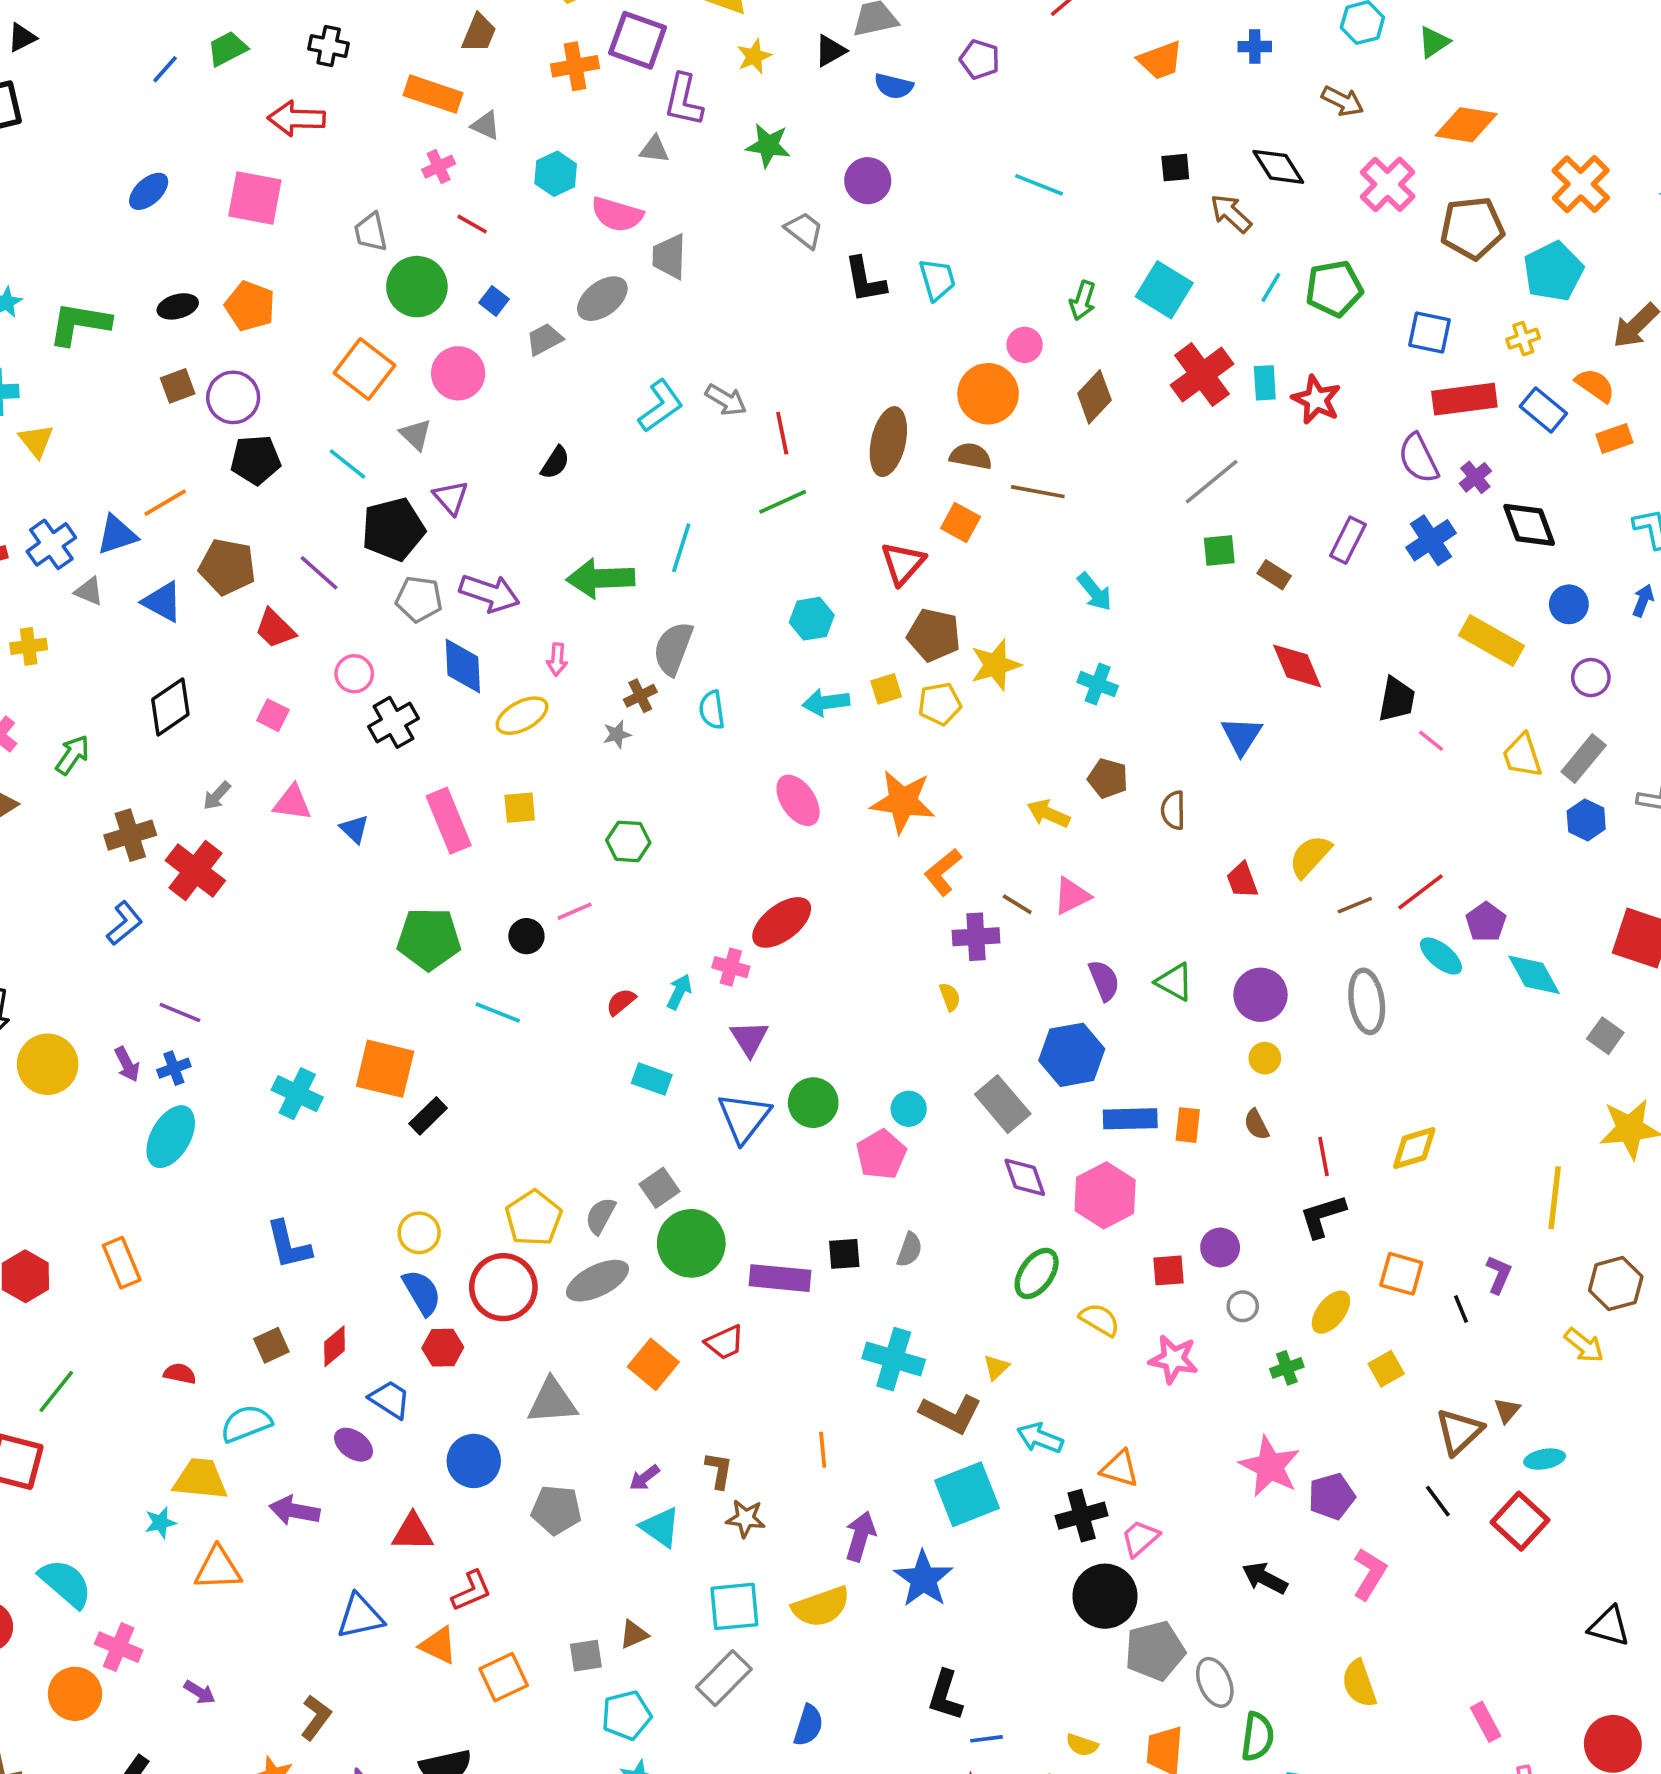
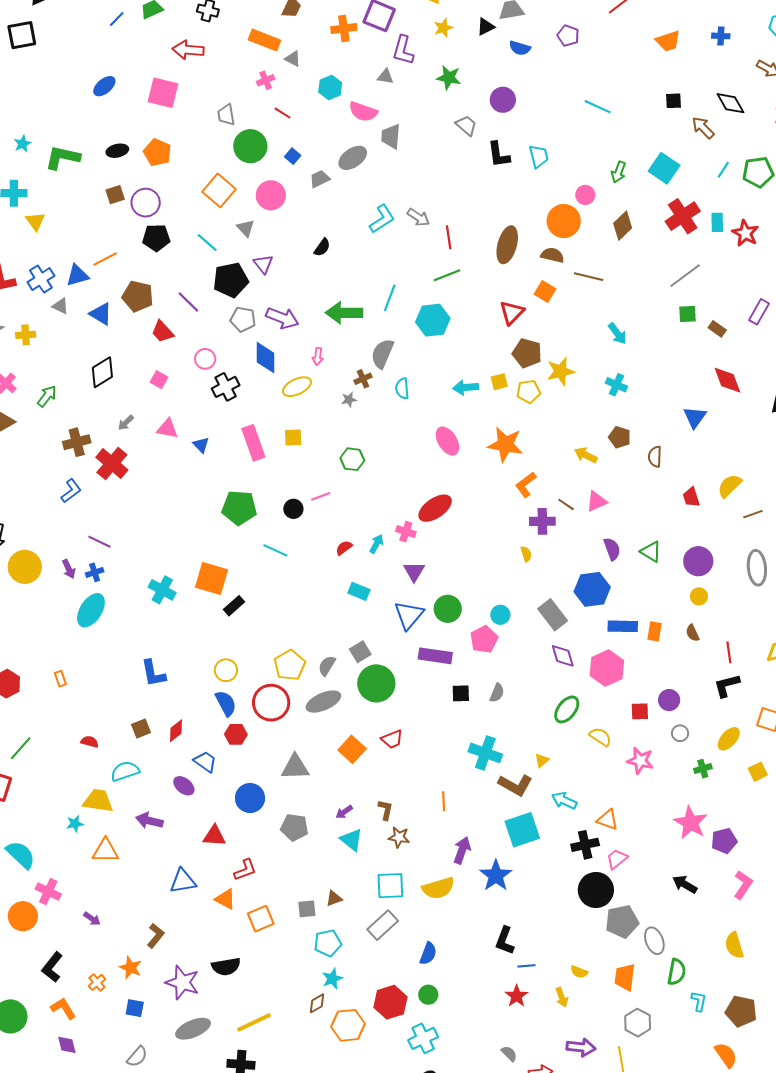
cyan hexagon: (812, 619) -> (433, 320), moved, size x1.4
orange rectangle: (122, 1263) -> (60, 679), size x0.6
purple rectangle: (780, 1278) -> (435, 656), moved

